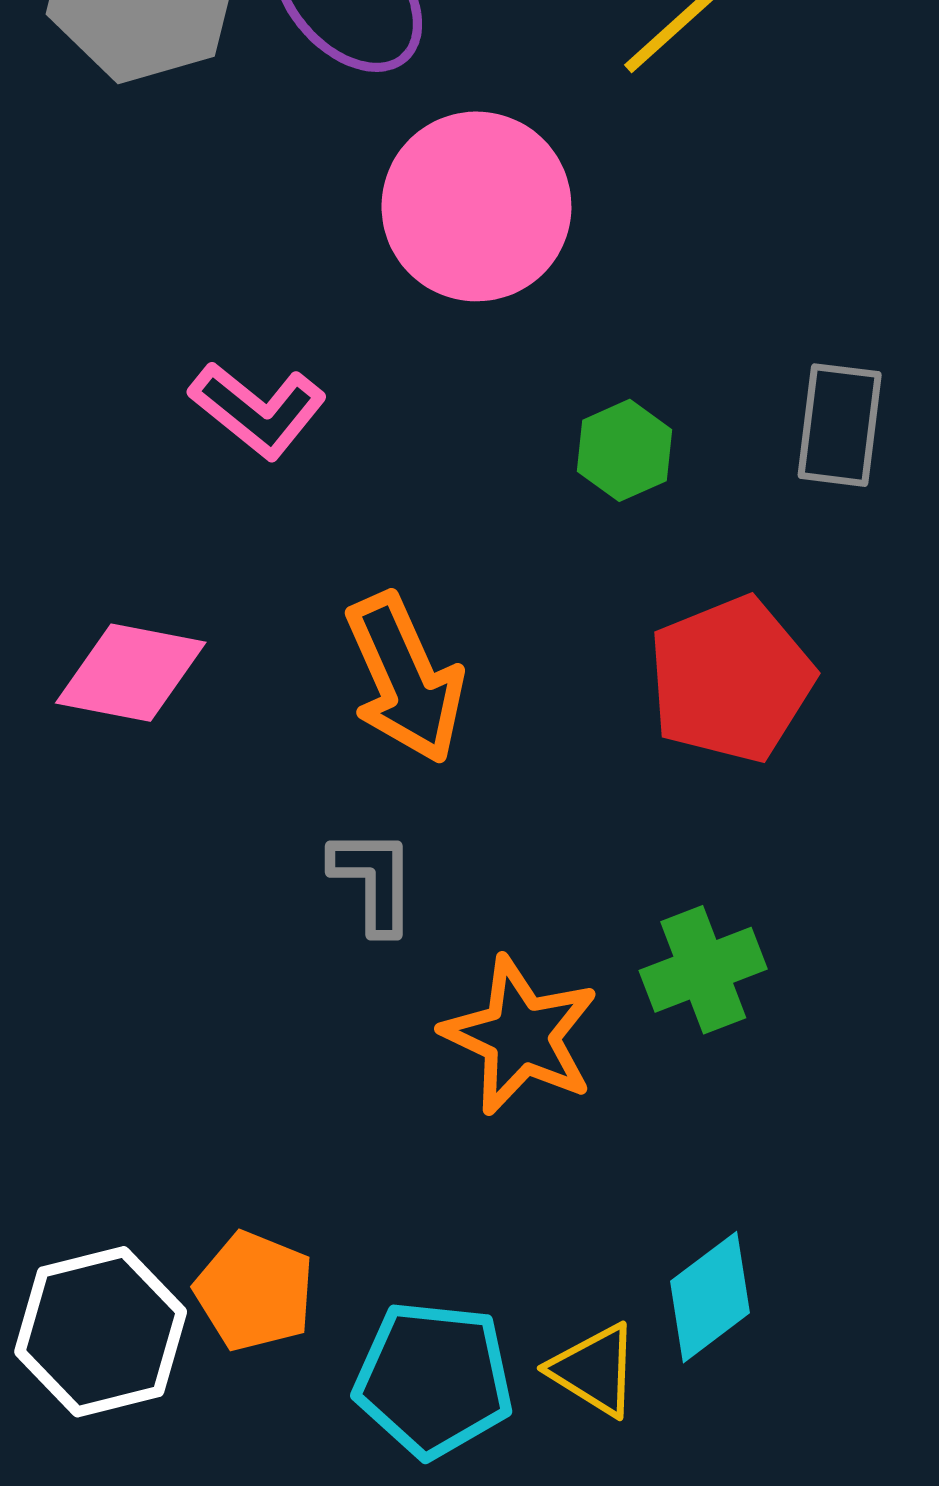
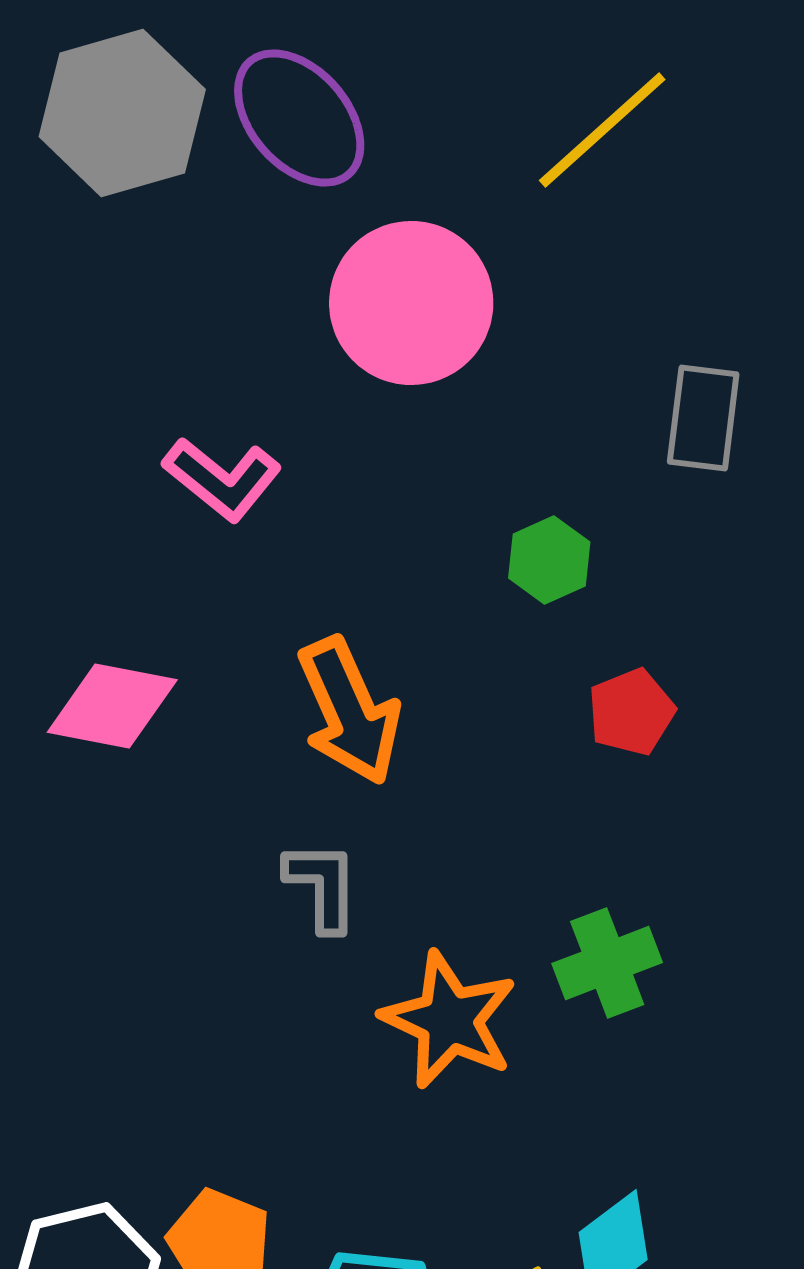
gray rectangle: (840, 425) -> (703, 418), moved
green hexagon: (625, 450) -> (549, 560), moved
red pentagon: (731, 679) -> (631, 712), size x0.6

